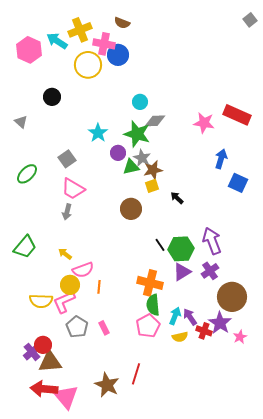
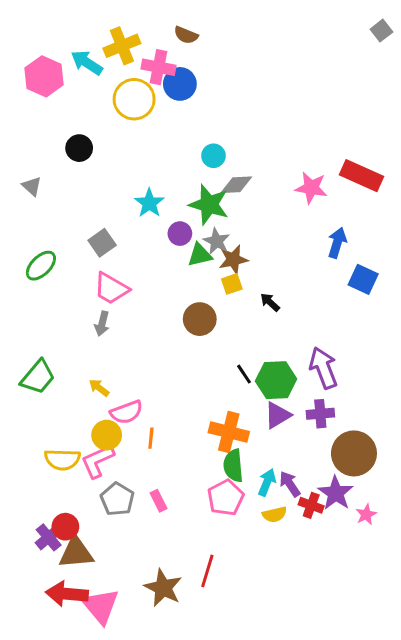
purple cross: (210, 271) -> (320, 414), turned 30

